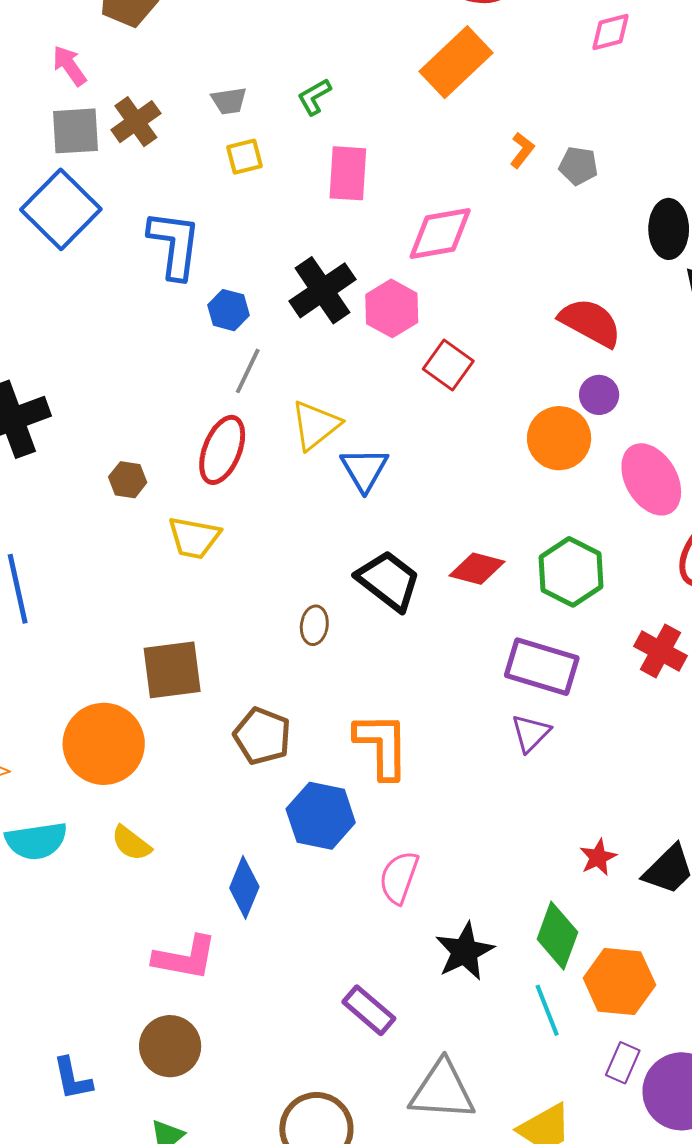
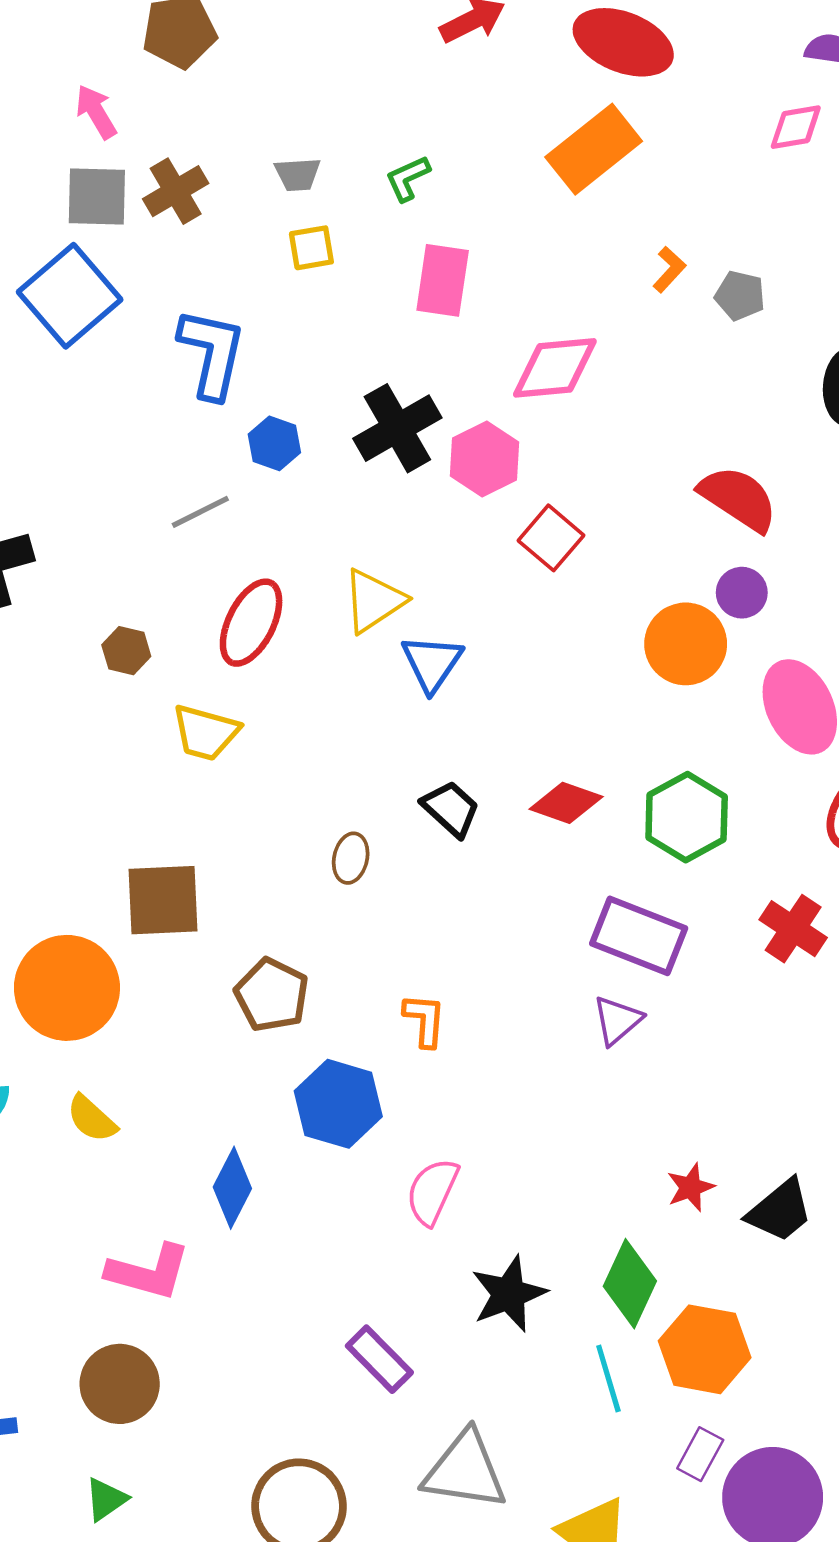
gray line: (248, 371) -> (200, 512), moved, turned 33
black trapezoid: (388, 581) -> (451, 809), size x0.7
orange L-shape: (382, 745) -> (425, 1020), size x0.6

